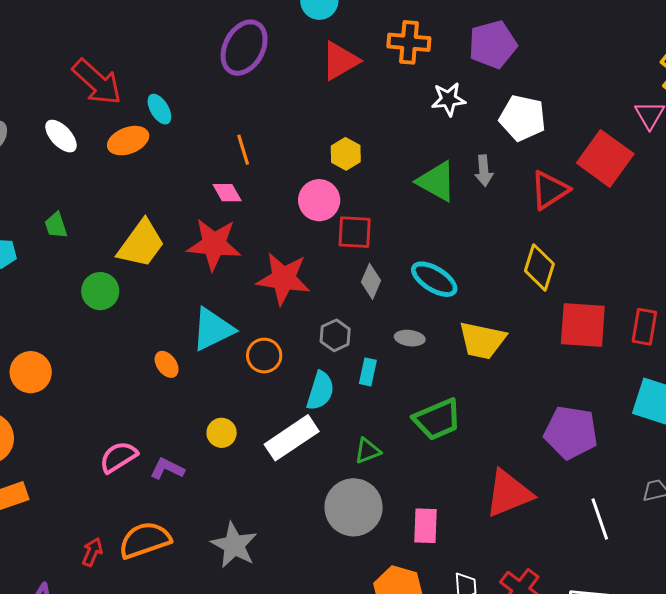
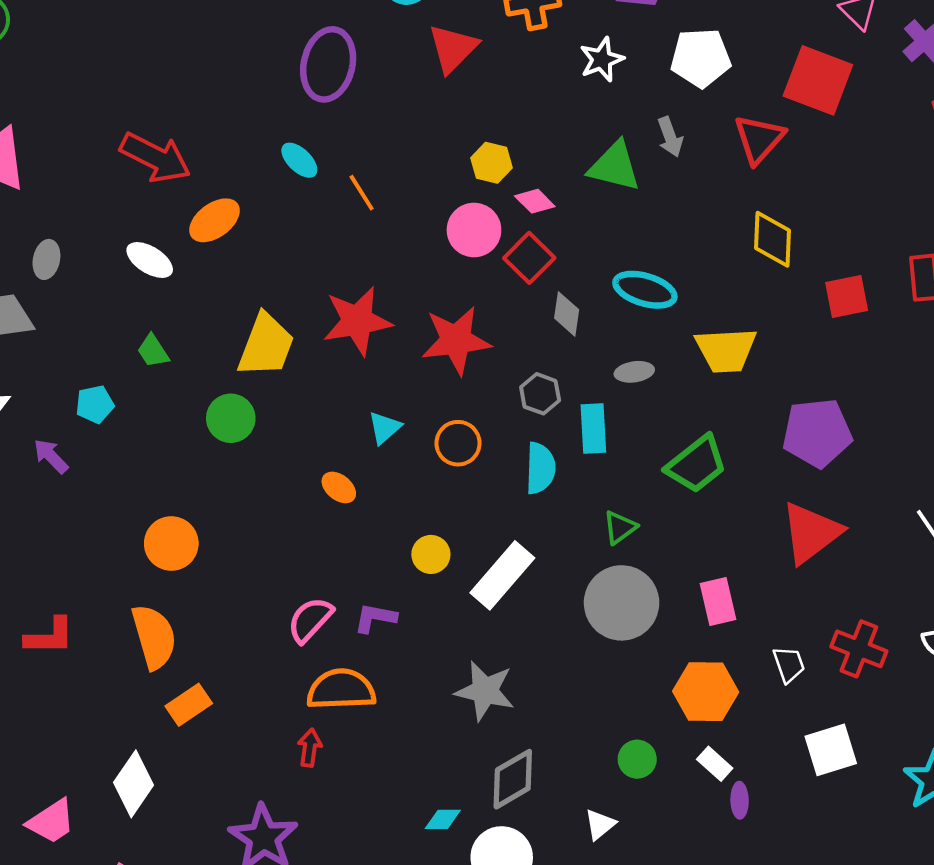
cyan ellipse: (159, 109) -> (299, 160), moved
white ellipse: (61, 136) -> (150, 260), moved
pink diamond: (227, 193) -> (535, 201), moved
red square: (355, 232) -> (529, 258), turned -33
red square: (583, 325) -> (847, 297), size x0.7
cyan triangle: (213, 329) -> (385, 428), size x0.6
cyan rectangle: (368, 372) -> (593, 428), size x1.4
purple pentagon: (571, 432) -> (817, 433), moved
white rectangle: (292, 438) -> (502, 575), moved
orange semicircle: (145, 540) -> (341, 689), moved, turned 32

